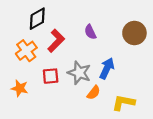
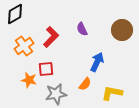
black diamond: (37, 19) -> (15, 14), moved
gray star: (79, 73) -> (56, 94), moved, turned -30
orange star: (20, 88) -> (29, 80), moved

